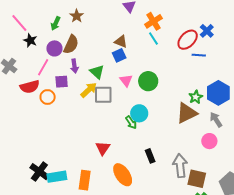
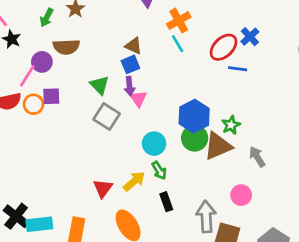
brown semicircle: (71, 44) -> (66, 47), turned 60
purple circle: (54, 48) -> (42, 62), moved
purple arrow: (75, 66) -> (129, 86), moved
green circle: (148, 81) -> (195, 138), moved
yellow arrow: (89, 90) -> (134, 181), moved
blue hexagon: (218, 93) -> (194, 116), moved
gray square: (103, 95) -> (107, 117), turned 30
orange circle: (48, 97) -> (33, 104), moved
green arrow: (131, 122) -> (159, 170), moved
pink circle: (209, 141) -> (241, 195), moved

